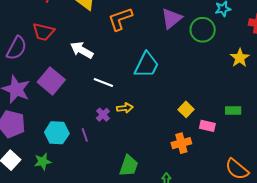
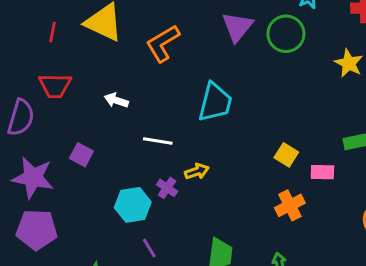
white arrow: (82, 50) -> (116, 100), size x0.7
purple square: (51, 81) -> (81, 155), size x0.6
cyan hexagon: (57, 133) -> (133, 205), moved
purple line: (85, 135) -> (149, 248), moved

